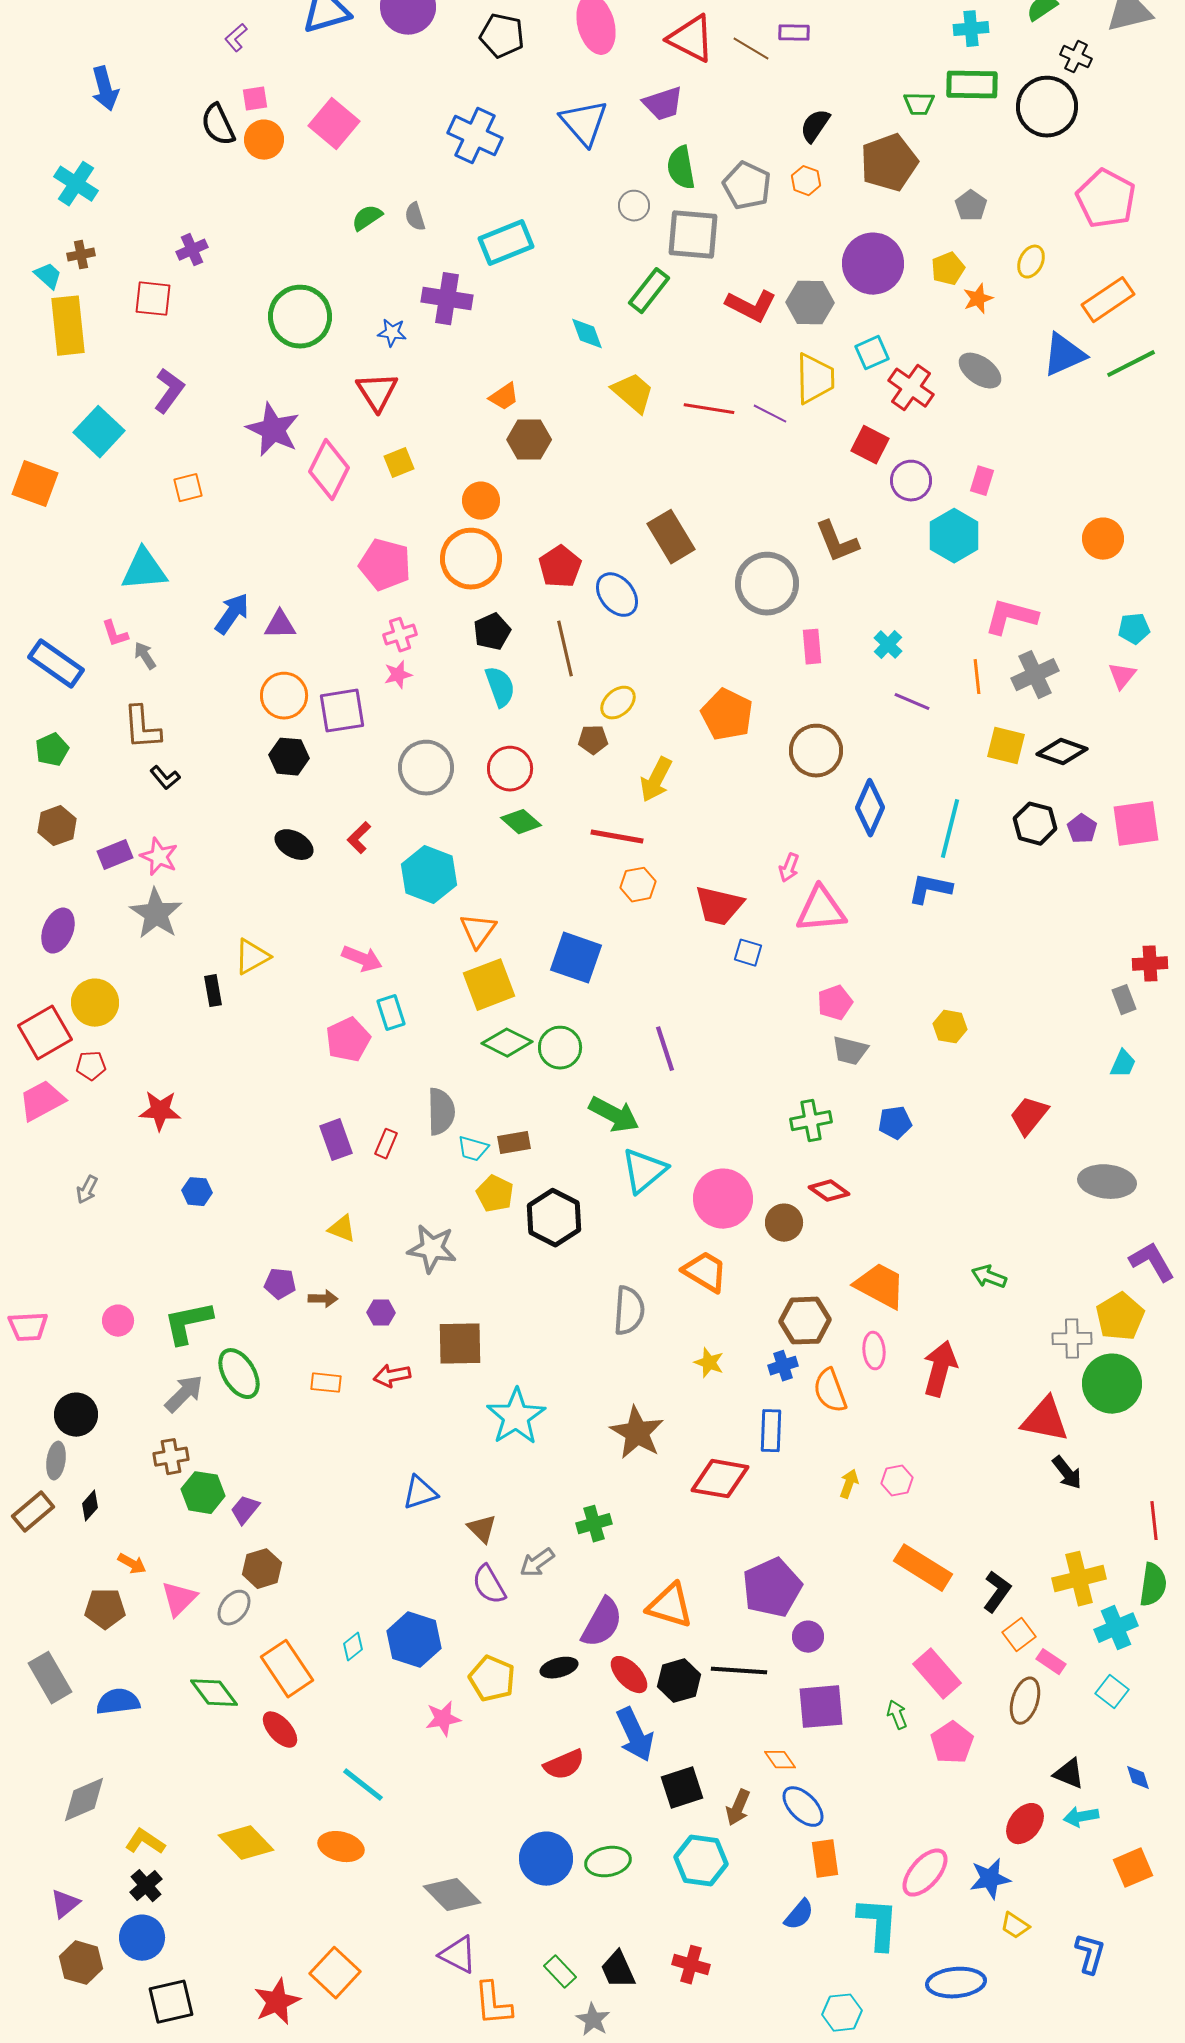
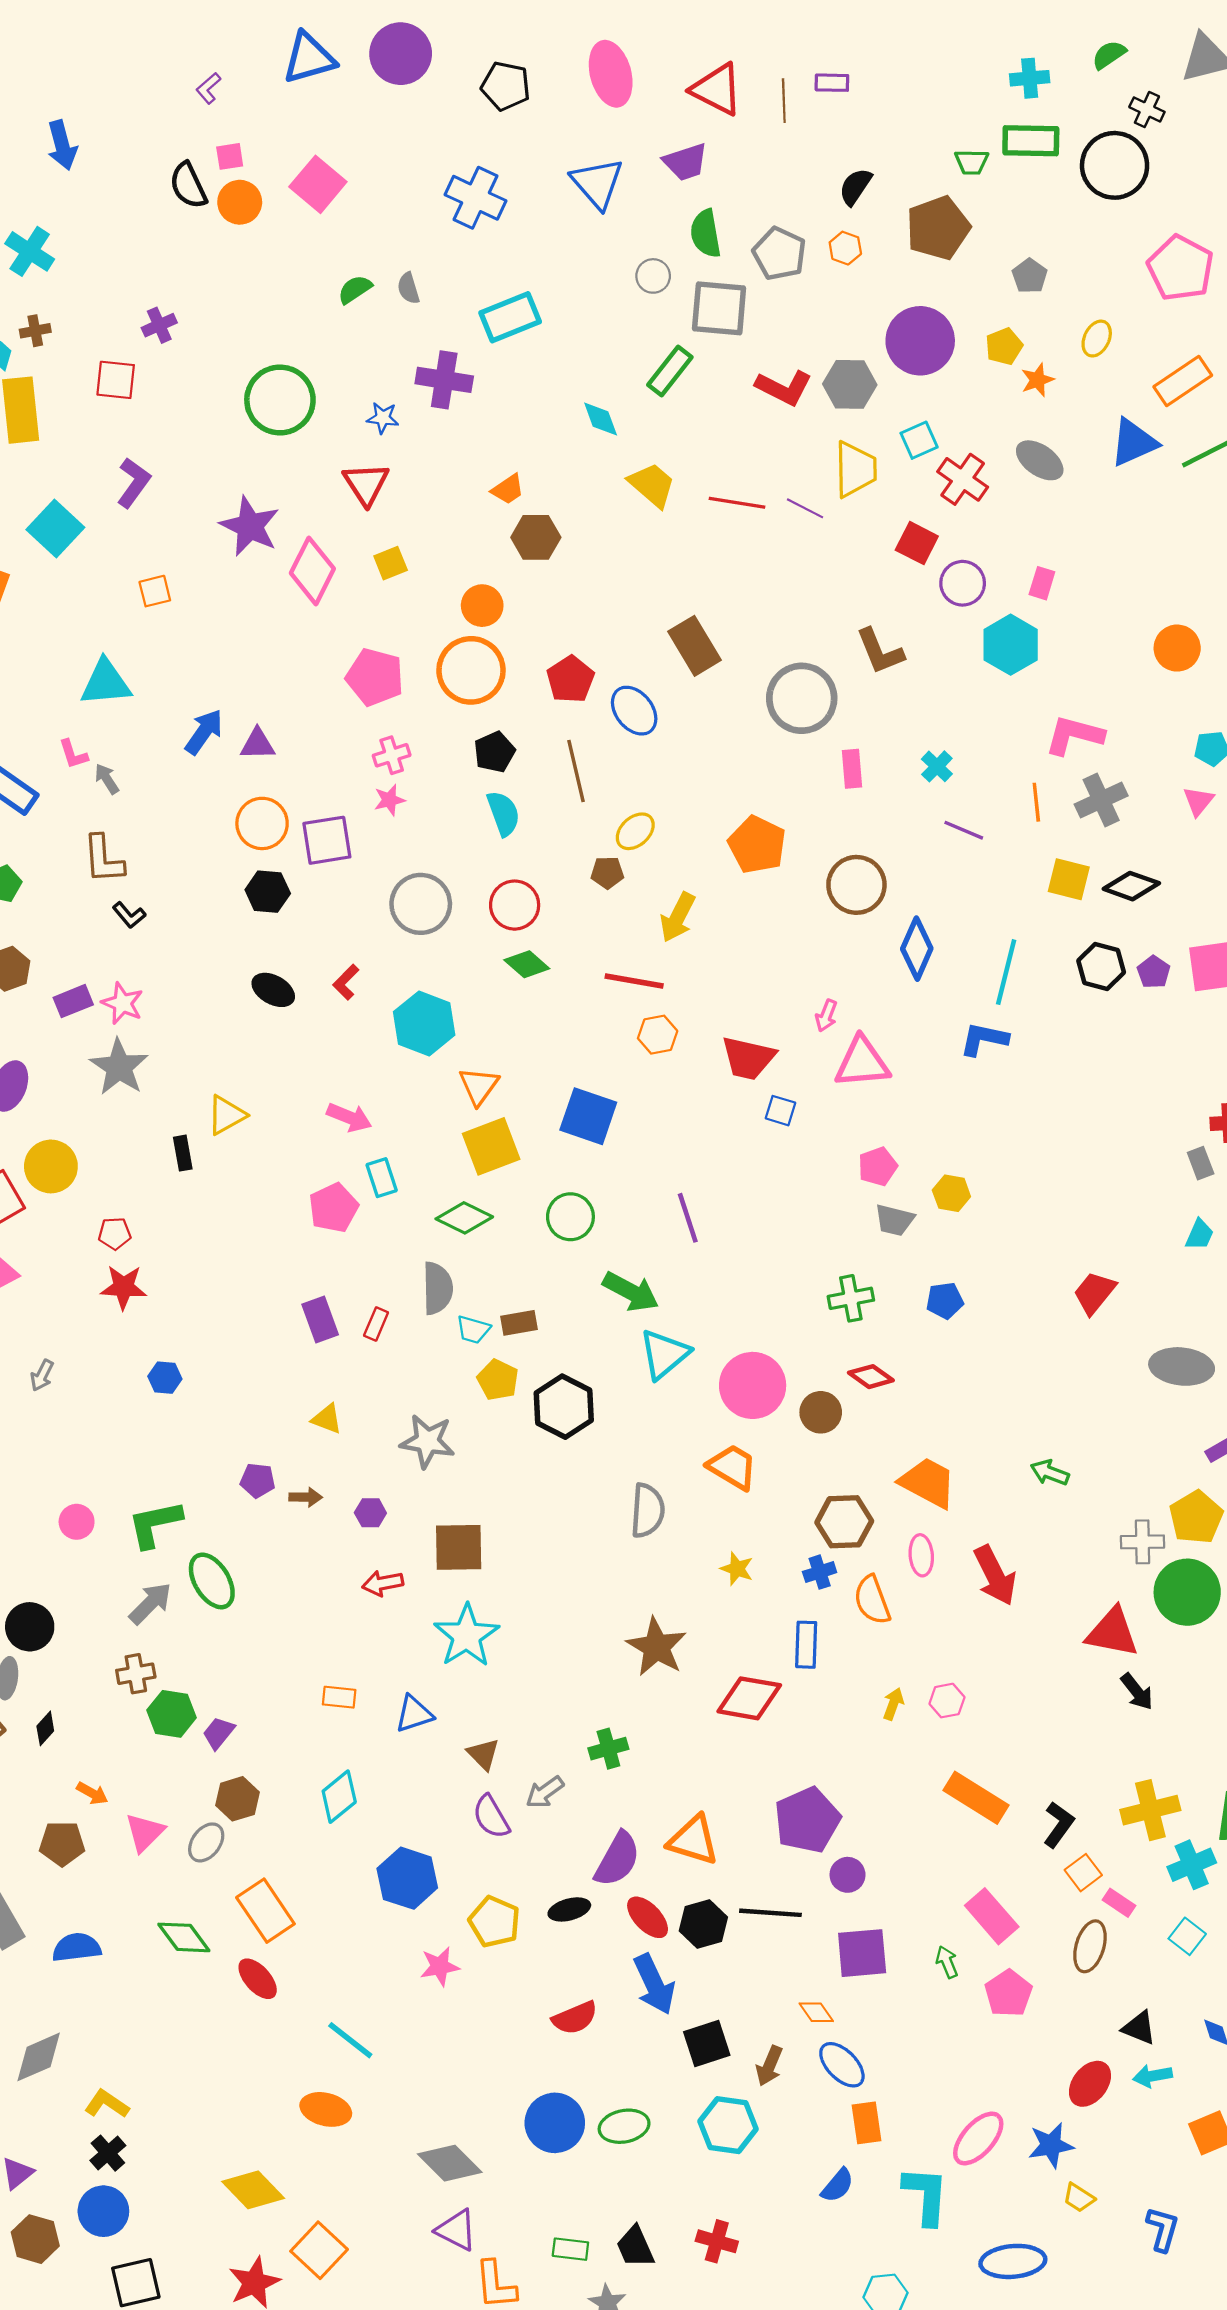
brown line: (751, 49) -> (784, 101), turned 57
yellow hexagon: (950, 1027) -> (951, 1193), moved
green diamond: (507, 1043) -> (464, 1218), moved
red pentagon: (91, 1066) -> (115, 1234), moved
red arrow: (940, 1369) -> (995, 1575), turned 138
orange rectangle: (326, 1383) -> (339, 1697), moved
cyan star: (516, 1417) -> (467, 1636), moved
cyan diamond: (353, 1647) -> (339, 1797), moved, size x1.6
yellow diamond: (246, 1843) -> (253, 2190), moved
green rectangle: (560, 1972) -> (570, 2249), turned -40

